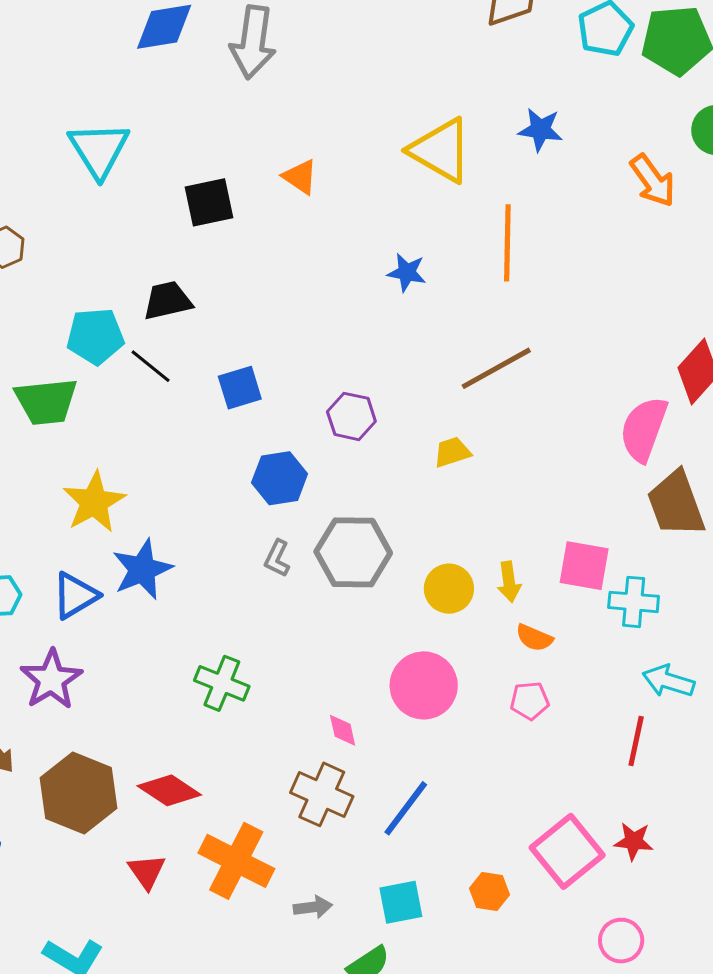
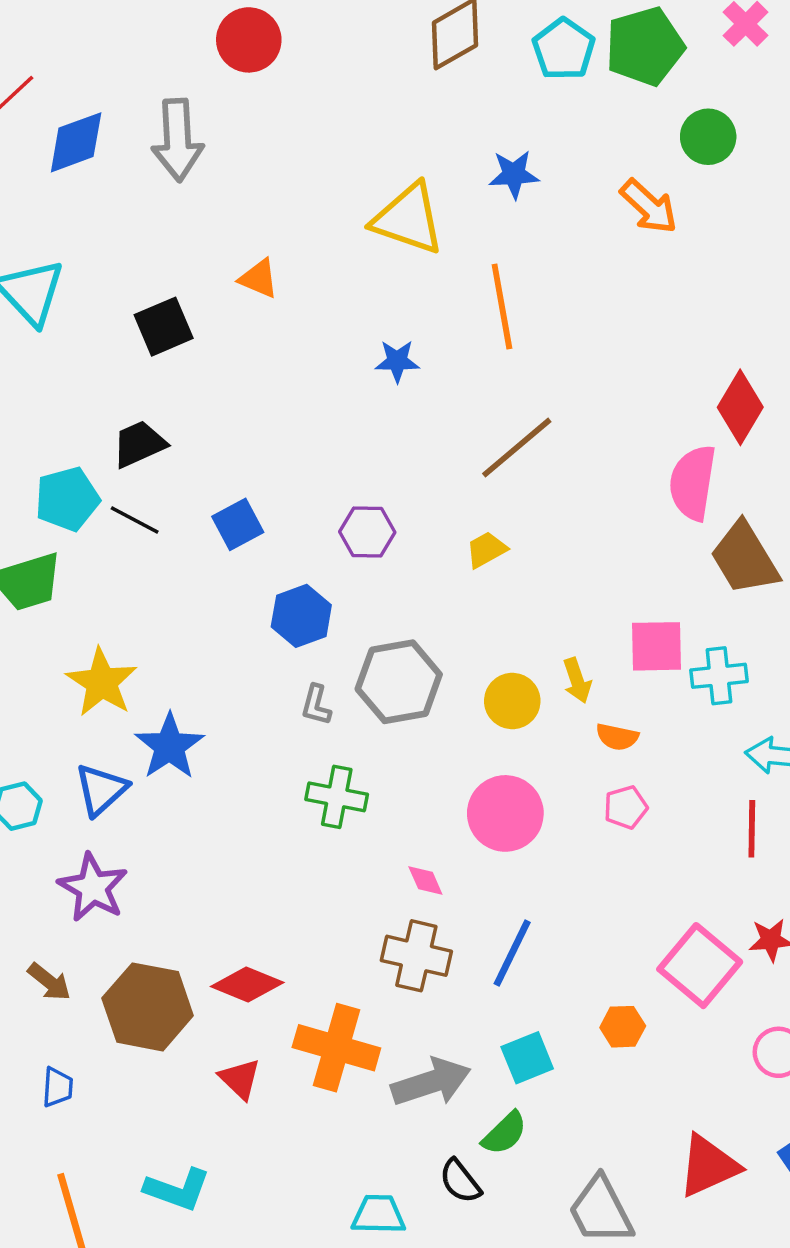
green cross: (222, 683) -> (337, 797), moved
gray arrow: (313, 907) -> (431, 1082), size x1.8

